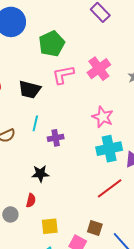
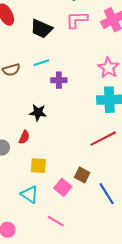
cyan line: (35, 123) -> (41, 63), turned 49

